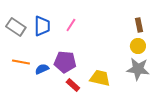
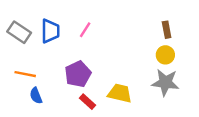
purple pentagon: (65, 62) -> (78, 74), turned -30
blue semicircle: (42, 69) -> (36, 96), moved, turned -88

